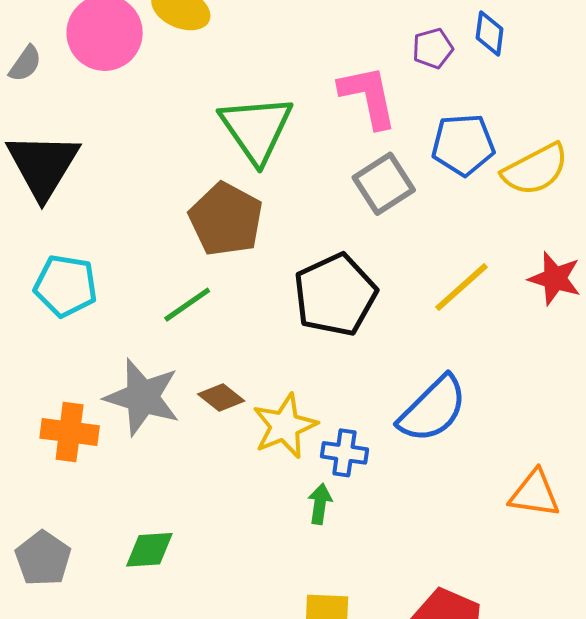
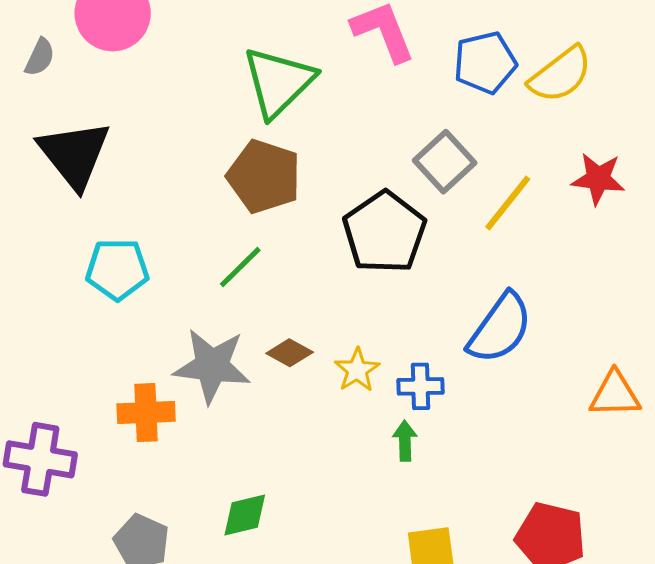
green triangle: (256, 129) -> (278, 82), turned 30
gray square: (384, 184) -> (445, 162), moved
yellow star: (285, 426) -> (357, 370), size x0.7

